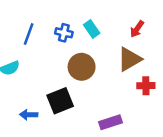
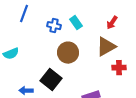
blue line: (29, 34) -> (24, 14), moved
black square: (60, 101) -> (51, 80), turned -30

